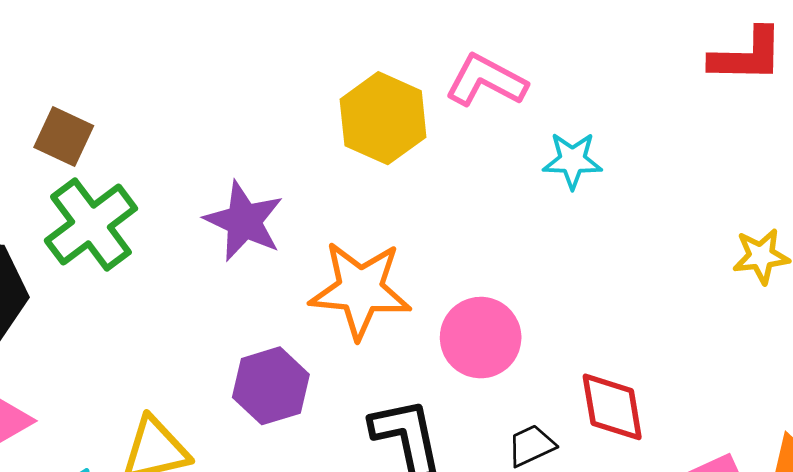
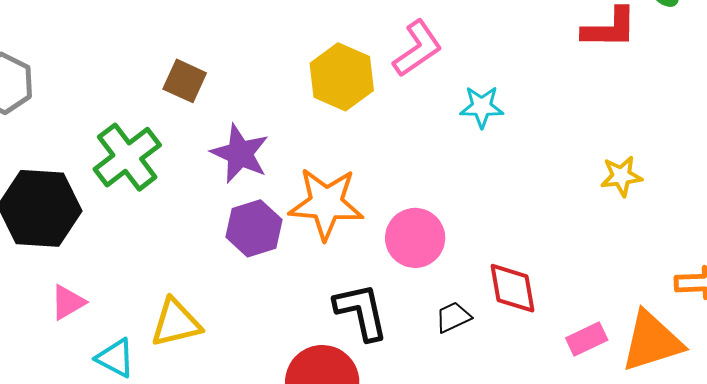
pink L-shape: (486, 81) -> (417, 49), turned 118
brown square: (64, 137) -> (185, 81), moved
purple hexagon: (271, 386) -> (254, 228), moved

